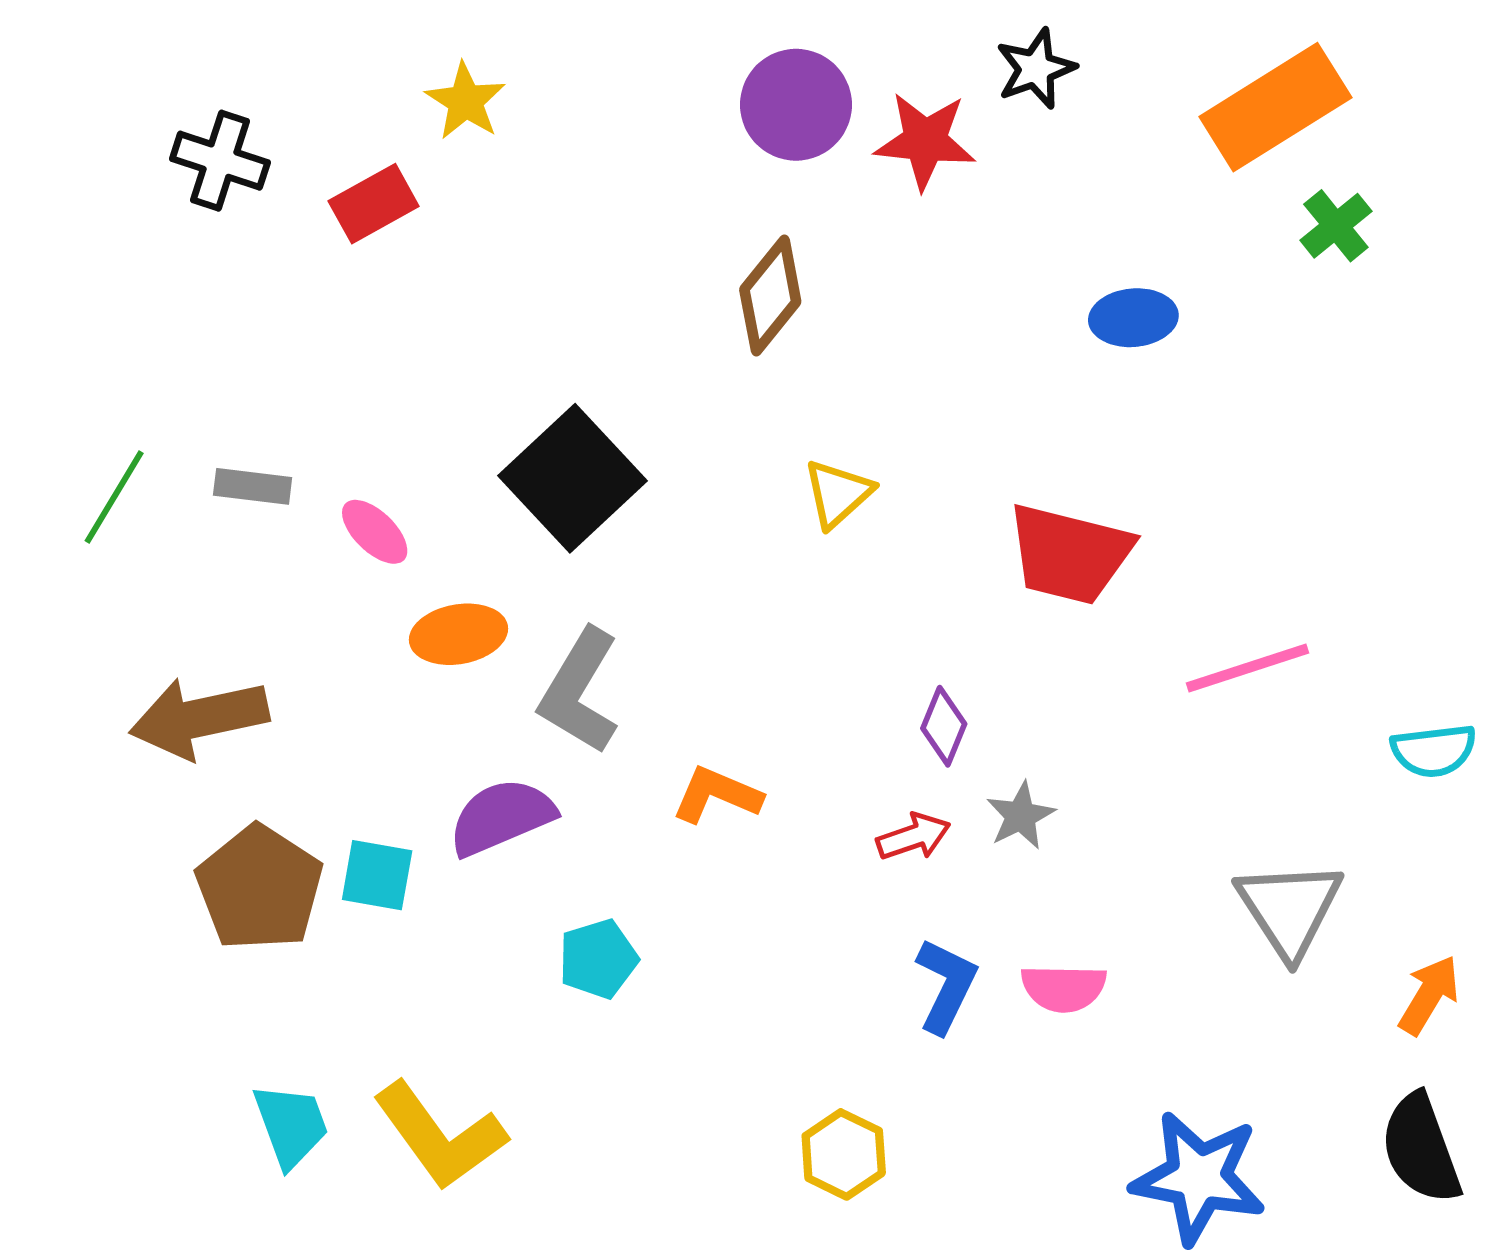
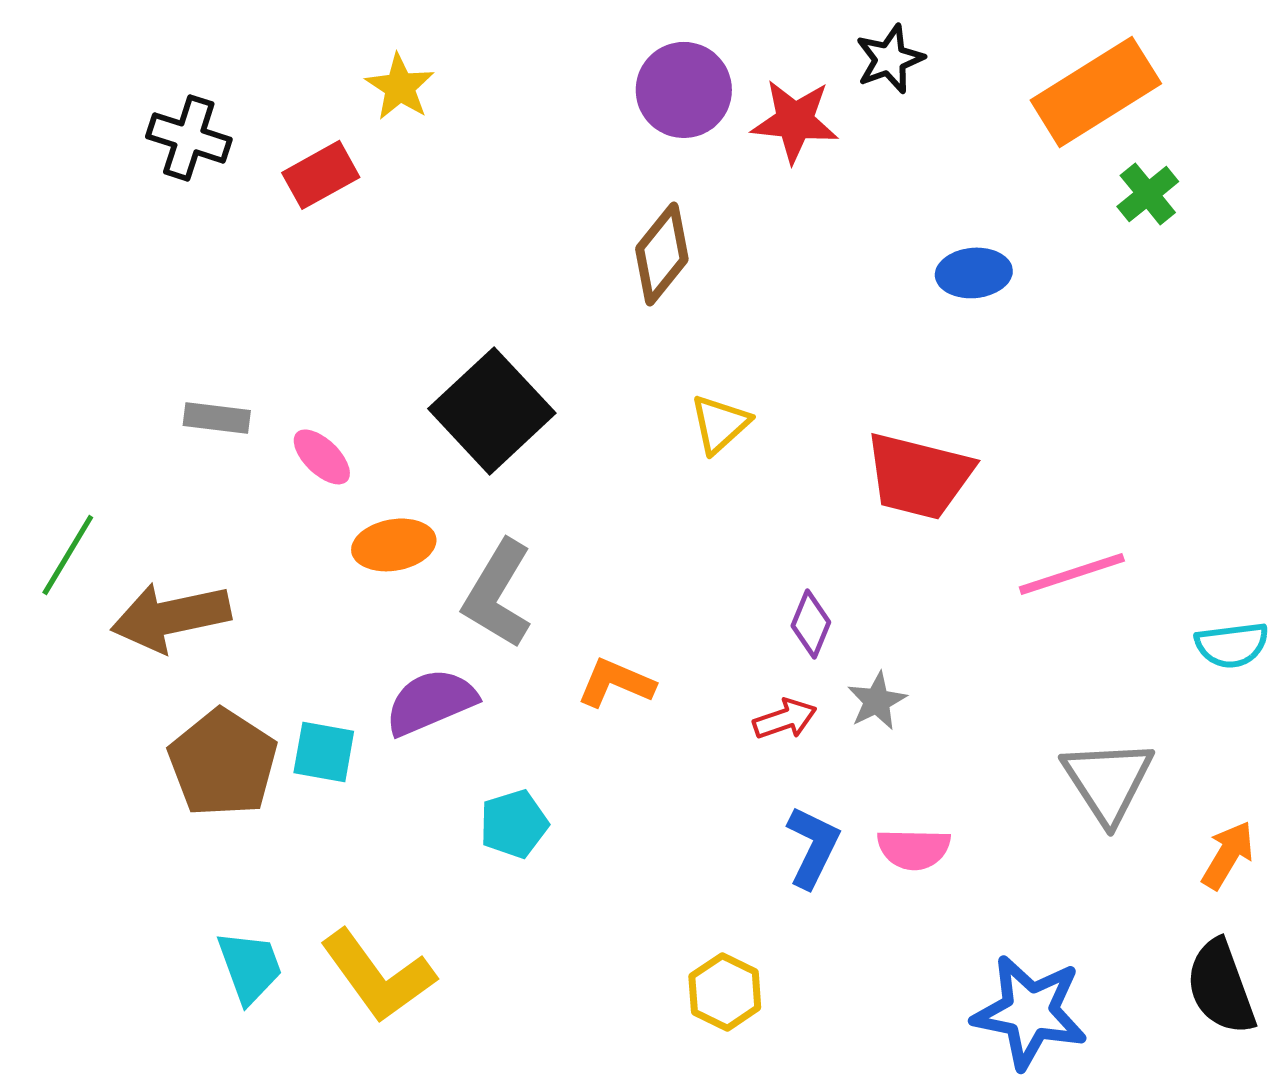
green line: (114, 497) -> (68, 555), moved

